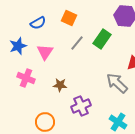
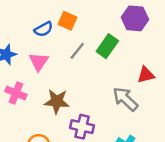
blue semicircle: (38, 23) -> (44, 29), moved
brown star: (60, 85) -> (57, 101), size x1.5
purple cross: (81, 106) -> (82, 127), turned 36

